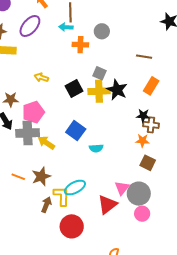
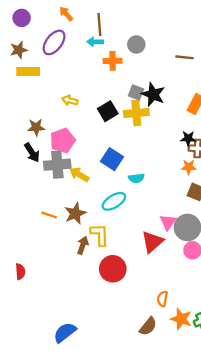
brown line: (144, 57) -> (185, 57), moved
black star: (117, 90) -> (153, 94), moved
cyan ellipse: (75, 188) -> (114, 201), moved

